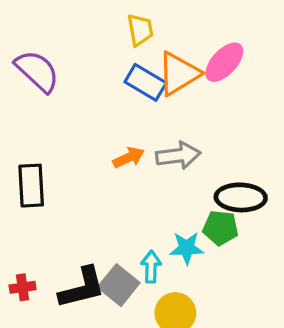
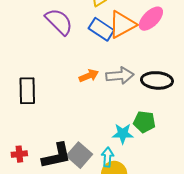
purple semicircle: (37, 71) -> (59, 22), moved
black ellipse: (241, 197) -> (157, 80), moved
cyan arrow: (151, 267) -> (108, 157), moved

